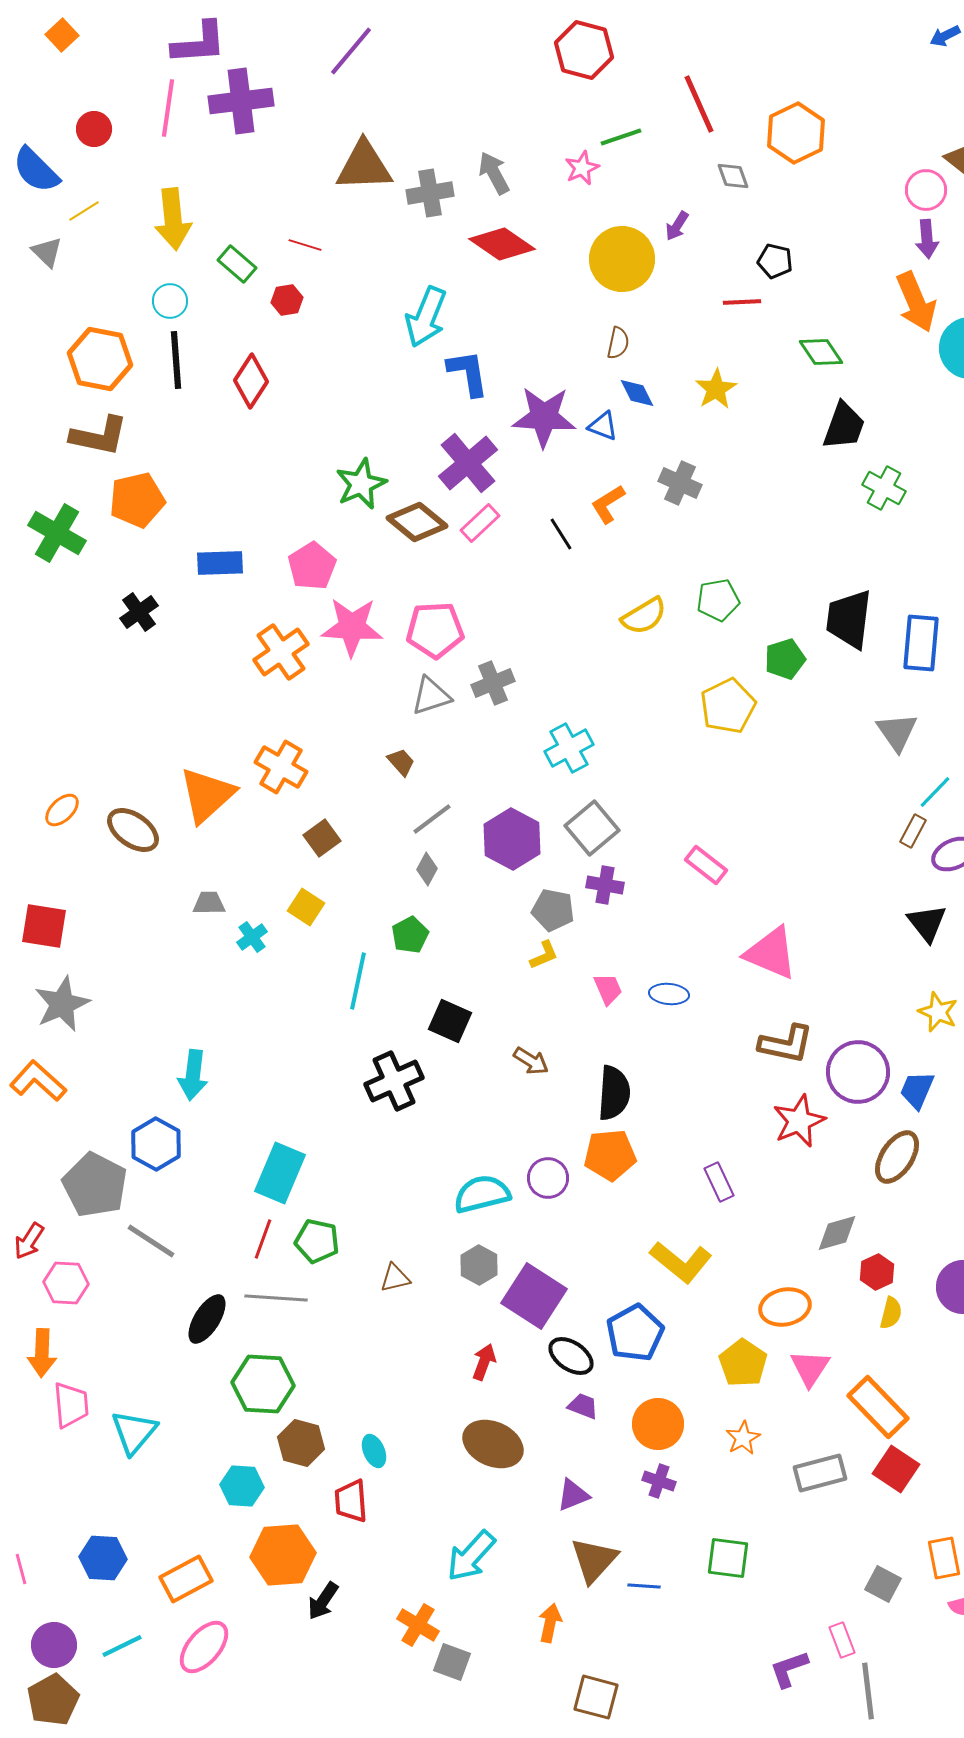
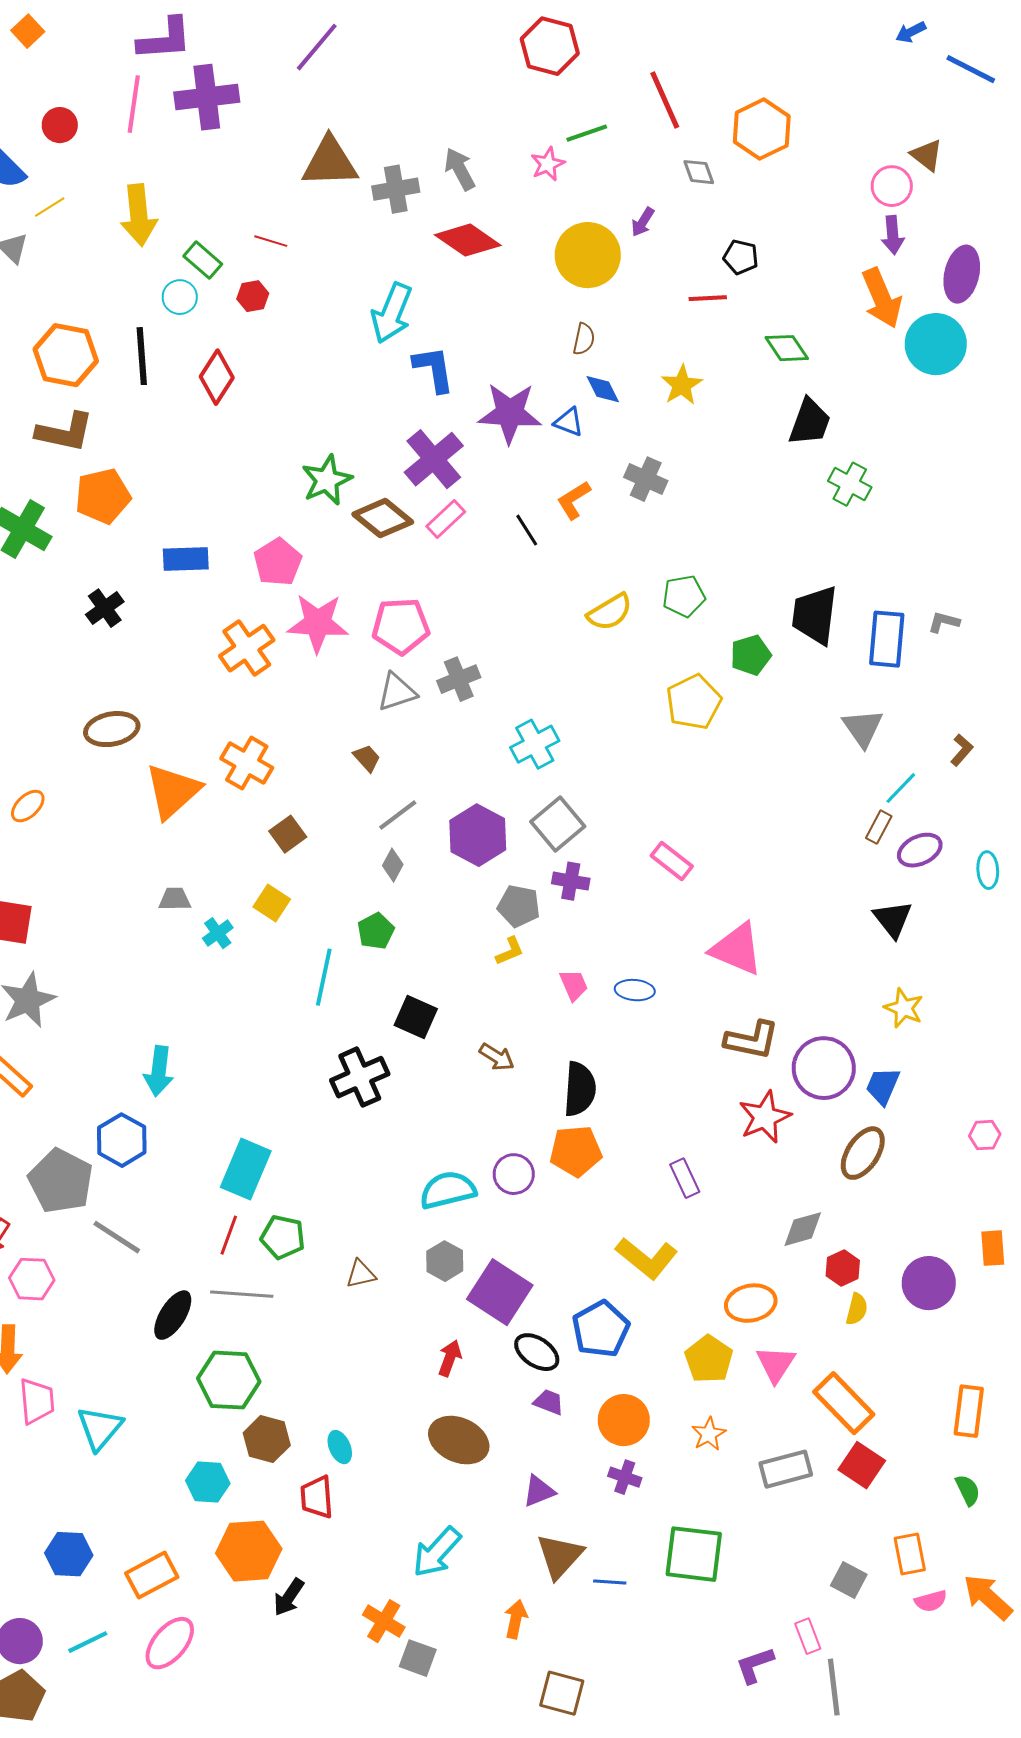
cyan circle: (170, 301) -> (180, 297), moved
brown ellipse: (133, 830) -> (112, 729), moved, turned -46
green square: (728, 1558) -> (694, 1554), size x1.4

